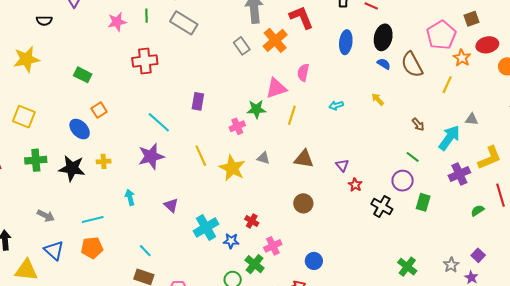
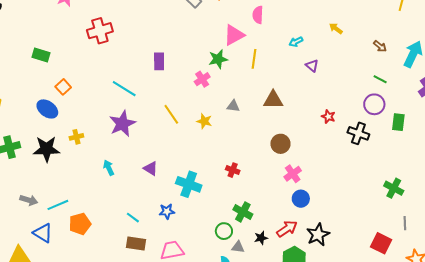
purple triangle: (342, 165) -> (312, 66), moved
yellow star: (232, 168) -> (204, 121), size x0.6
cyan line: (93, 219) -> (58, 205), moved
cyan cross: (206, 227) -> (189, 184), turned -30
blue star: (231, 241) -> (167, 211), moved
pink cross: (273, 246) -> (293, 174), moved

